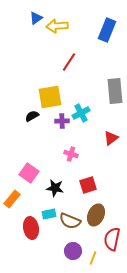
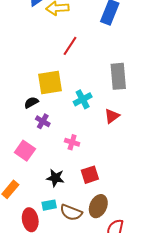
purple cross: (62, 121) -> (43, 121), moved, turned 32
red triangle: (111, 138) -> (112, 116), moved
pink square: (29, 173) -> (25, 151), moved

